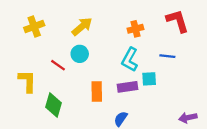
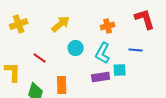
cyan circle: (80, 54) -> (76, 48), moved
orange rectangle: (97, 91) -> (62, 85), moved

